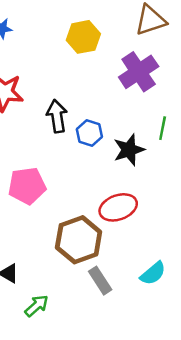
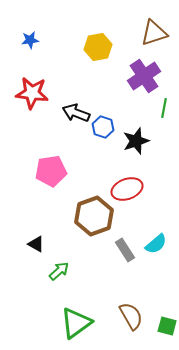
black arrow: (57, 116) -> (76, 113), turned -60
green line: (163, 128) -> (164, 108), moved
gray rectangle: (100, 281) -> (125, 250), moved

